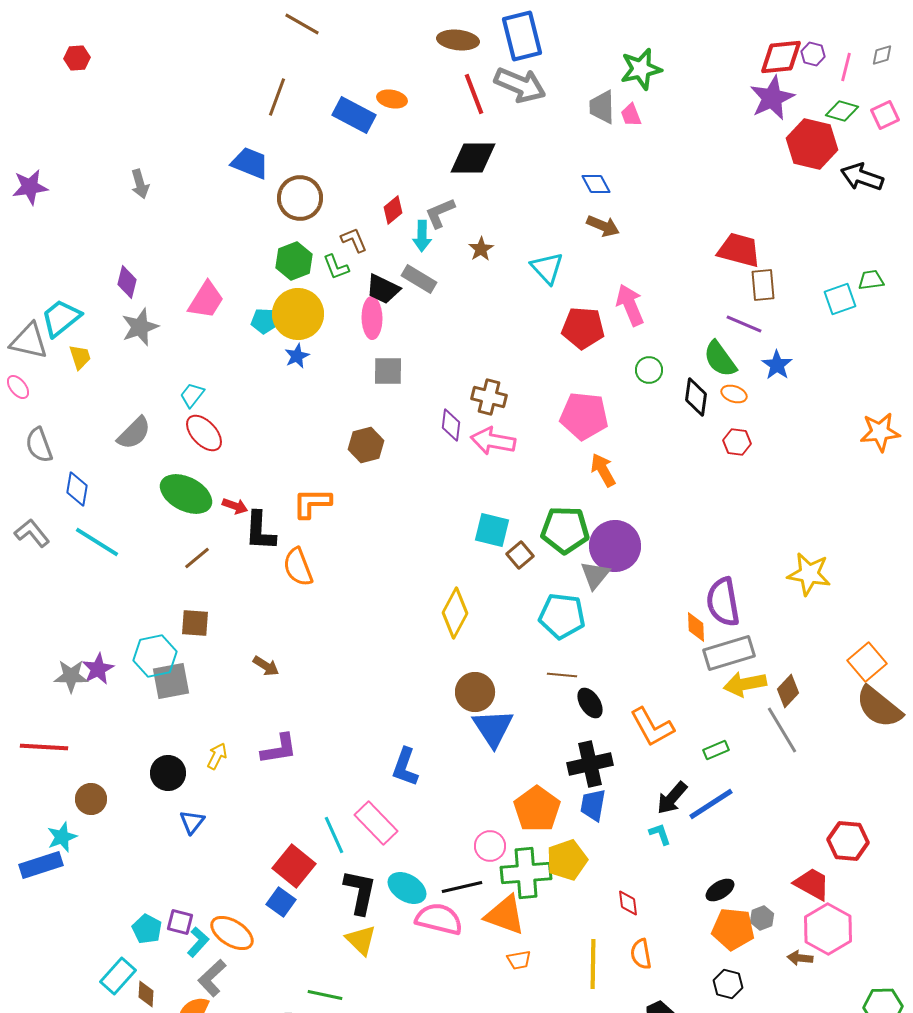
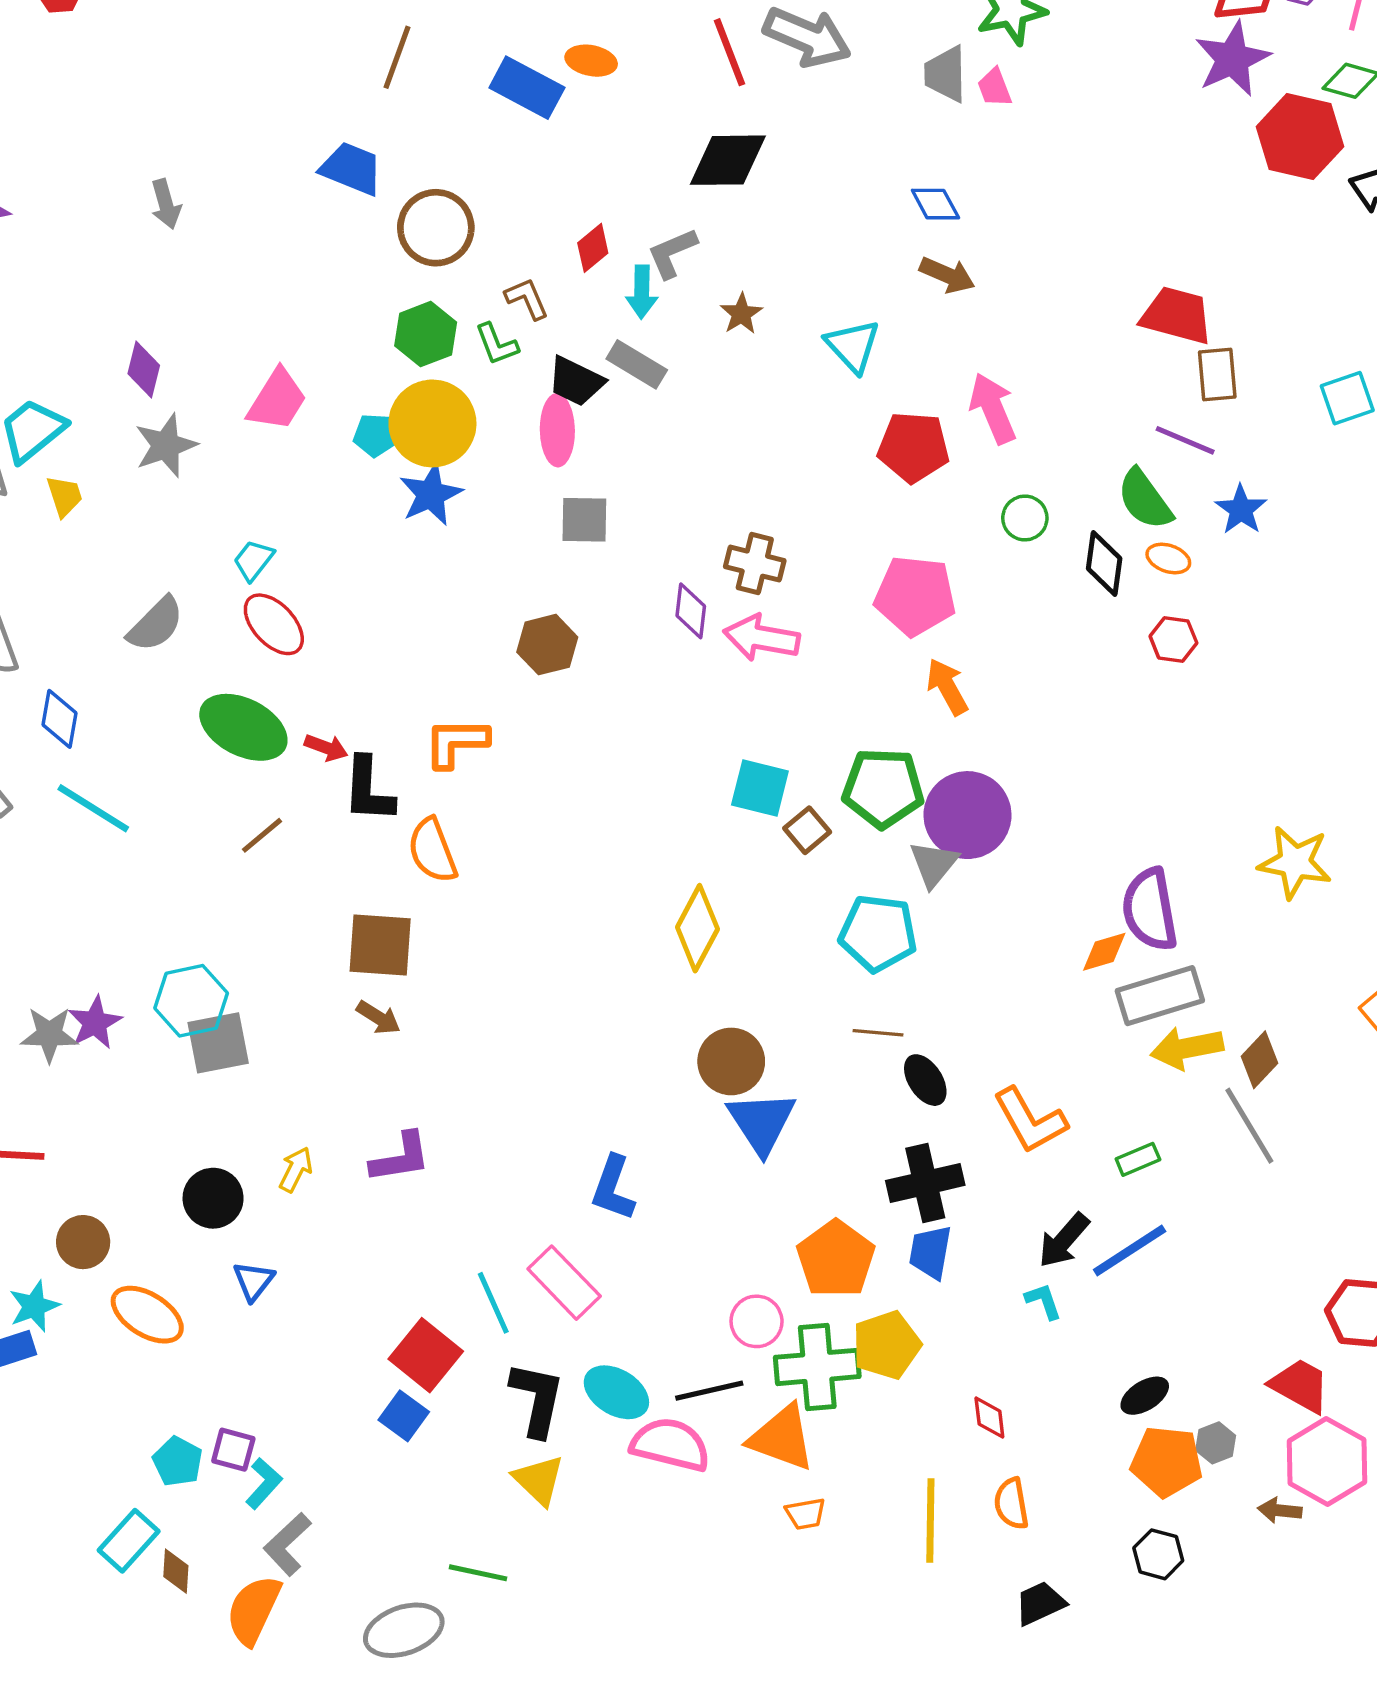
blue star: (297, 356) -> (431, 494), size x1.5
brown square: (195, 623) -> (380, 945), moved, size x1.4
orange diamond: (696, 627) -> (1104, 952), turned 76
orange ellipse: (232, 933) -> (147, 1315), moved

